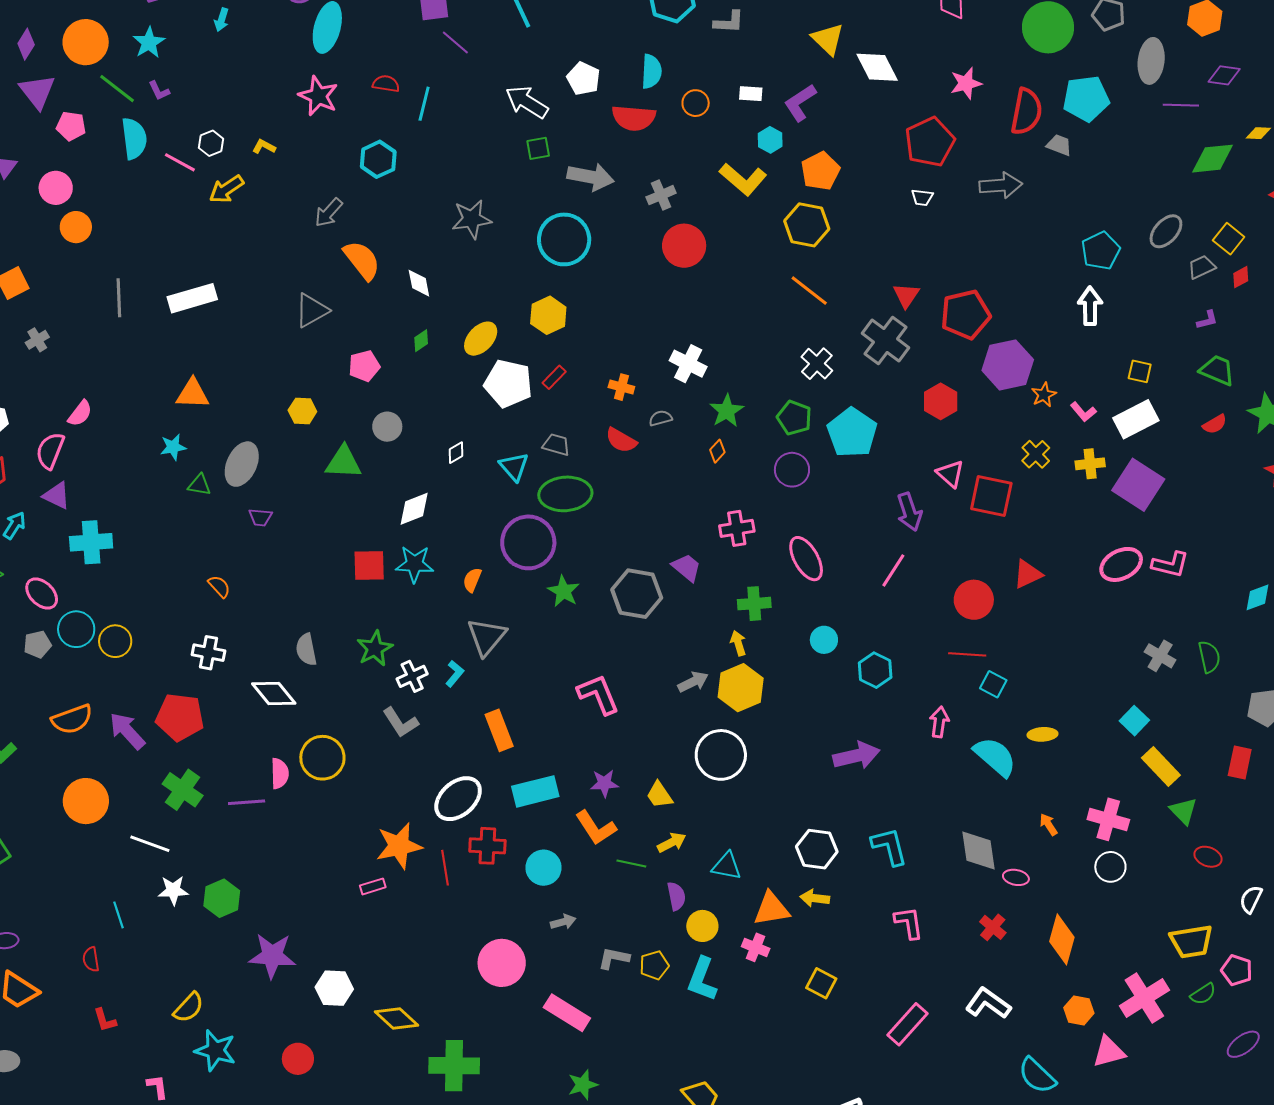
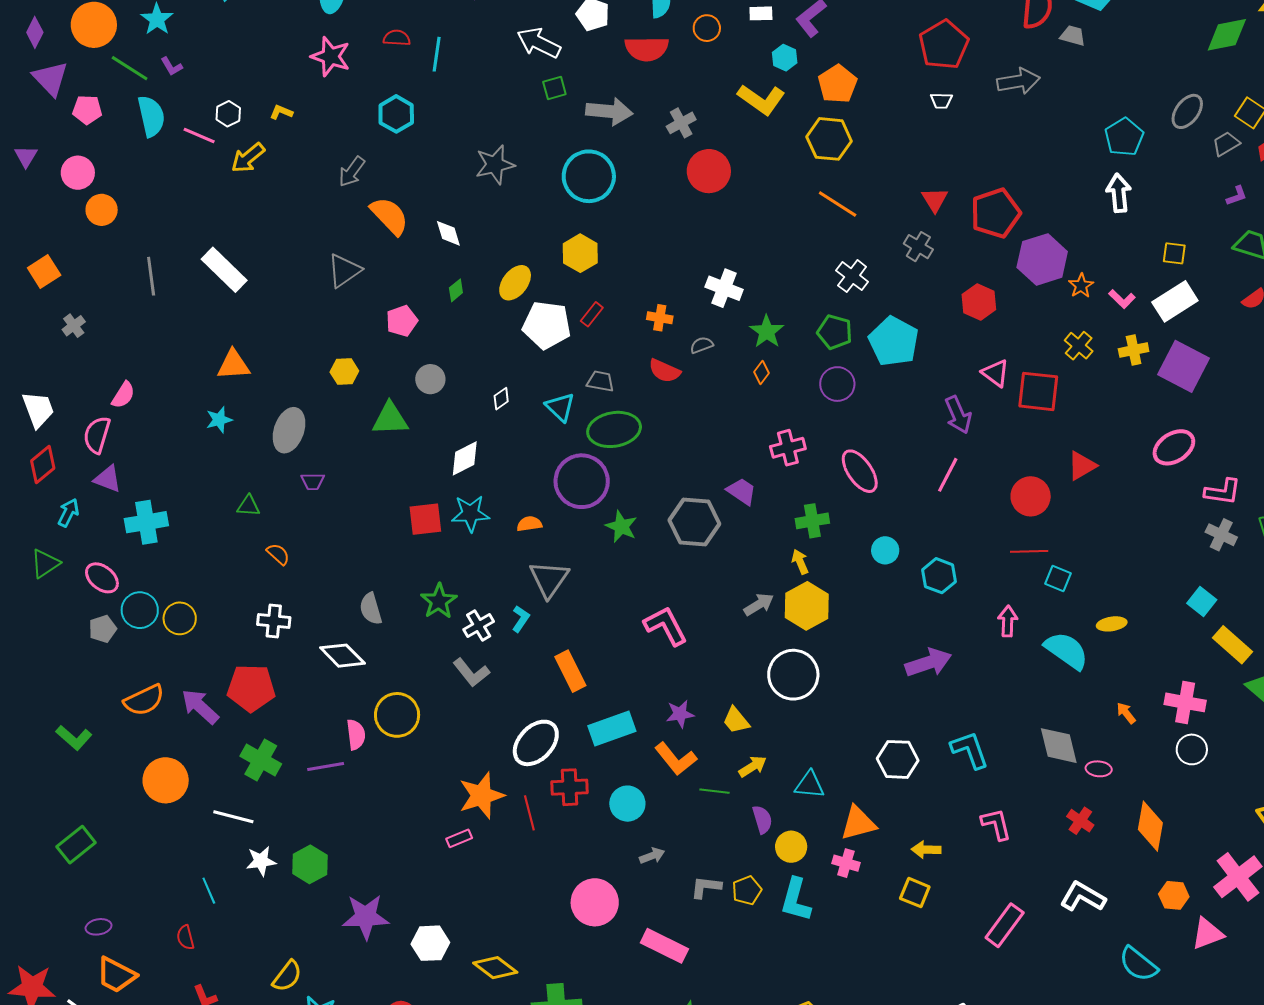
white rectangle: (192, 298) -> (224, 270), turned 66
gray cross: (886, 340) -> (918, 247), size x0.6
green triangle: (199, 485) -> (248, 506), moved
pink L-shape: (1170, 564) -> (1223, 492), moved
orange semicircle: (472, 580) -> (529, 524), turned 65
yellow arrow: (815, 898) -> (926, 850), moved

